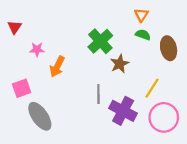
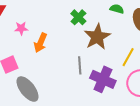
green cross: (100, 41) -> (78, 17), size x0.7
brown star: (120, 64) -> (97, 37), size x1.5

